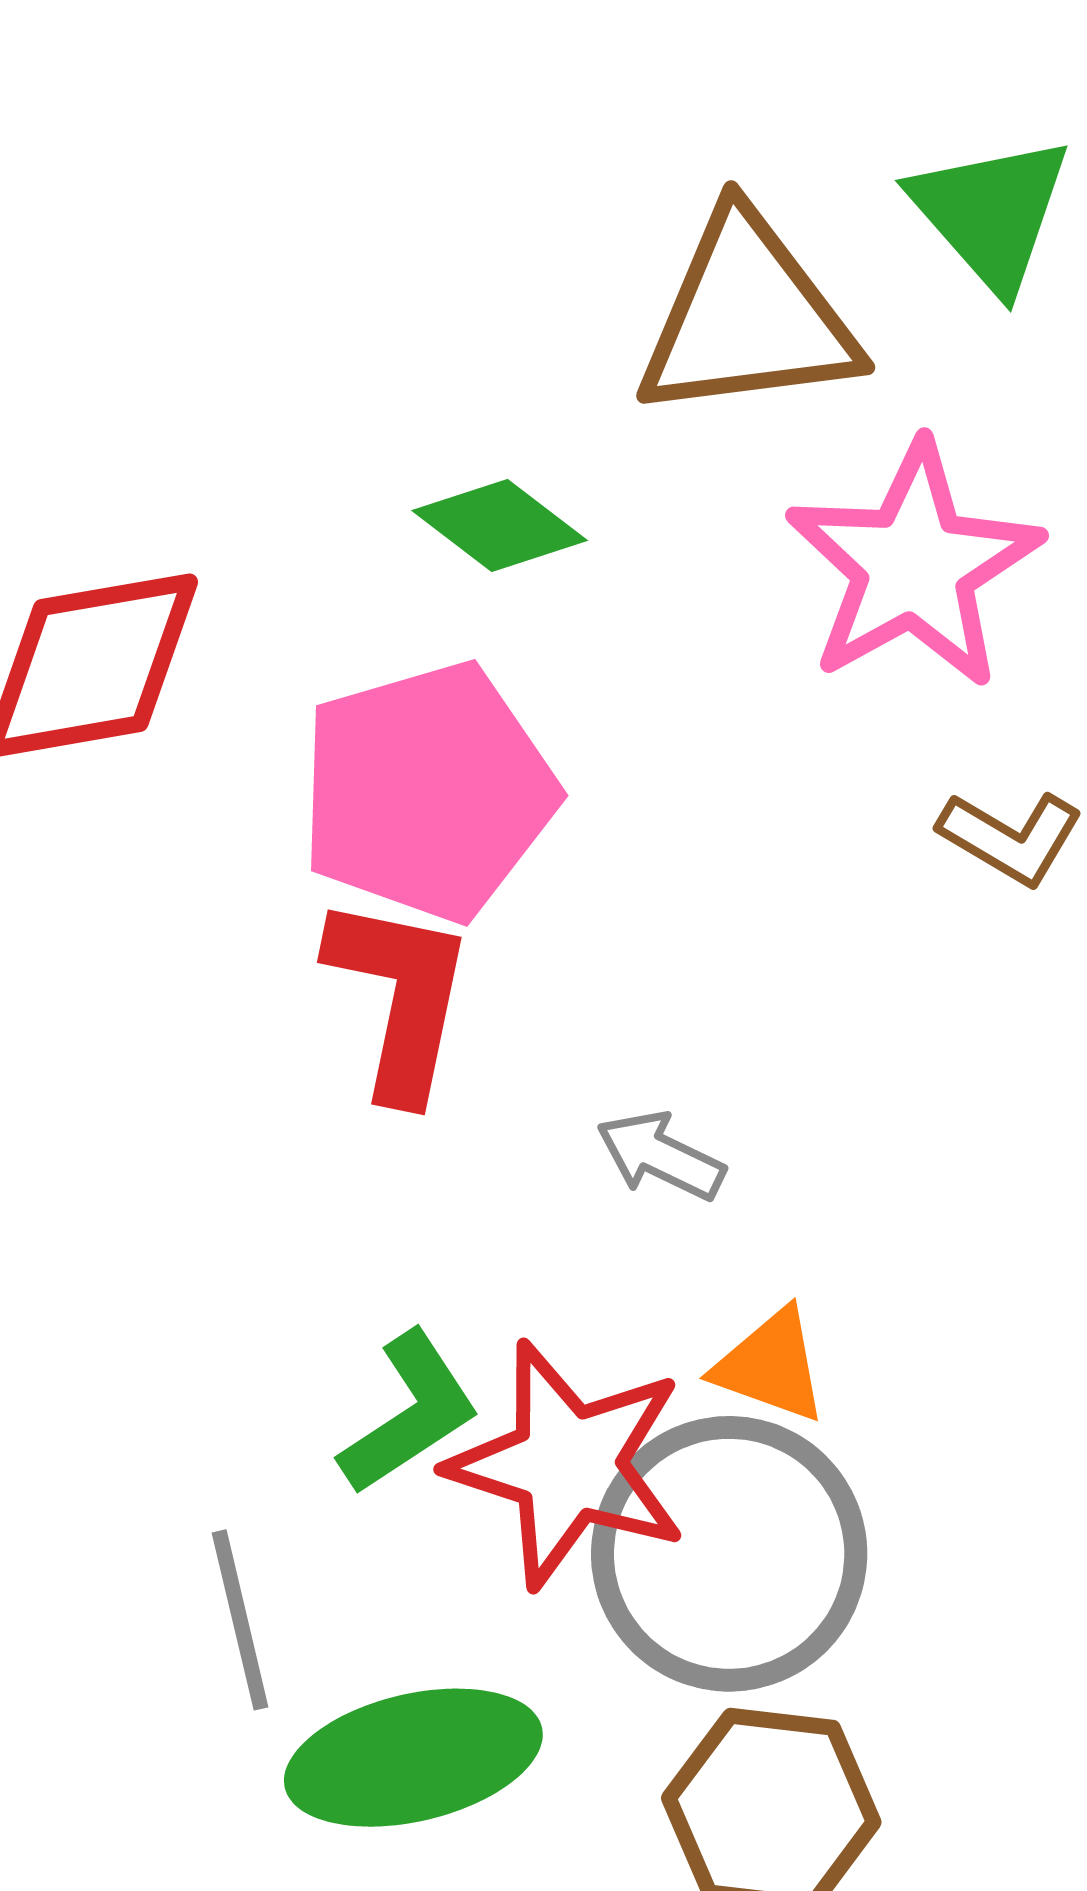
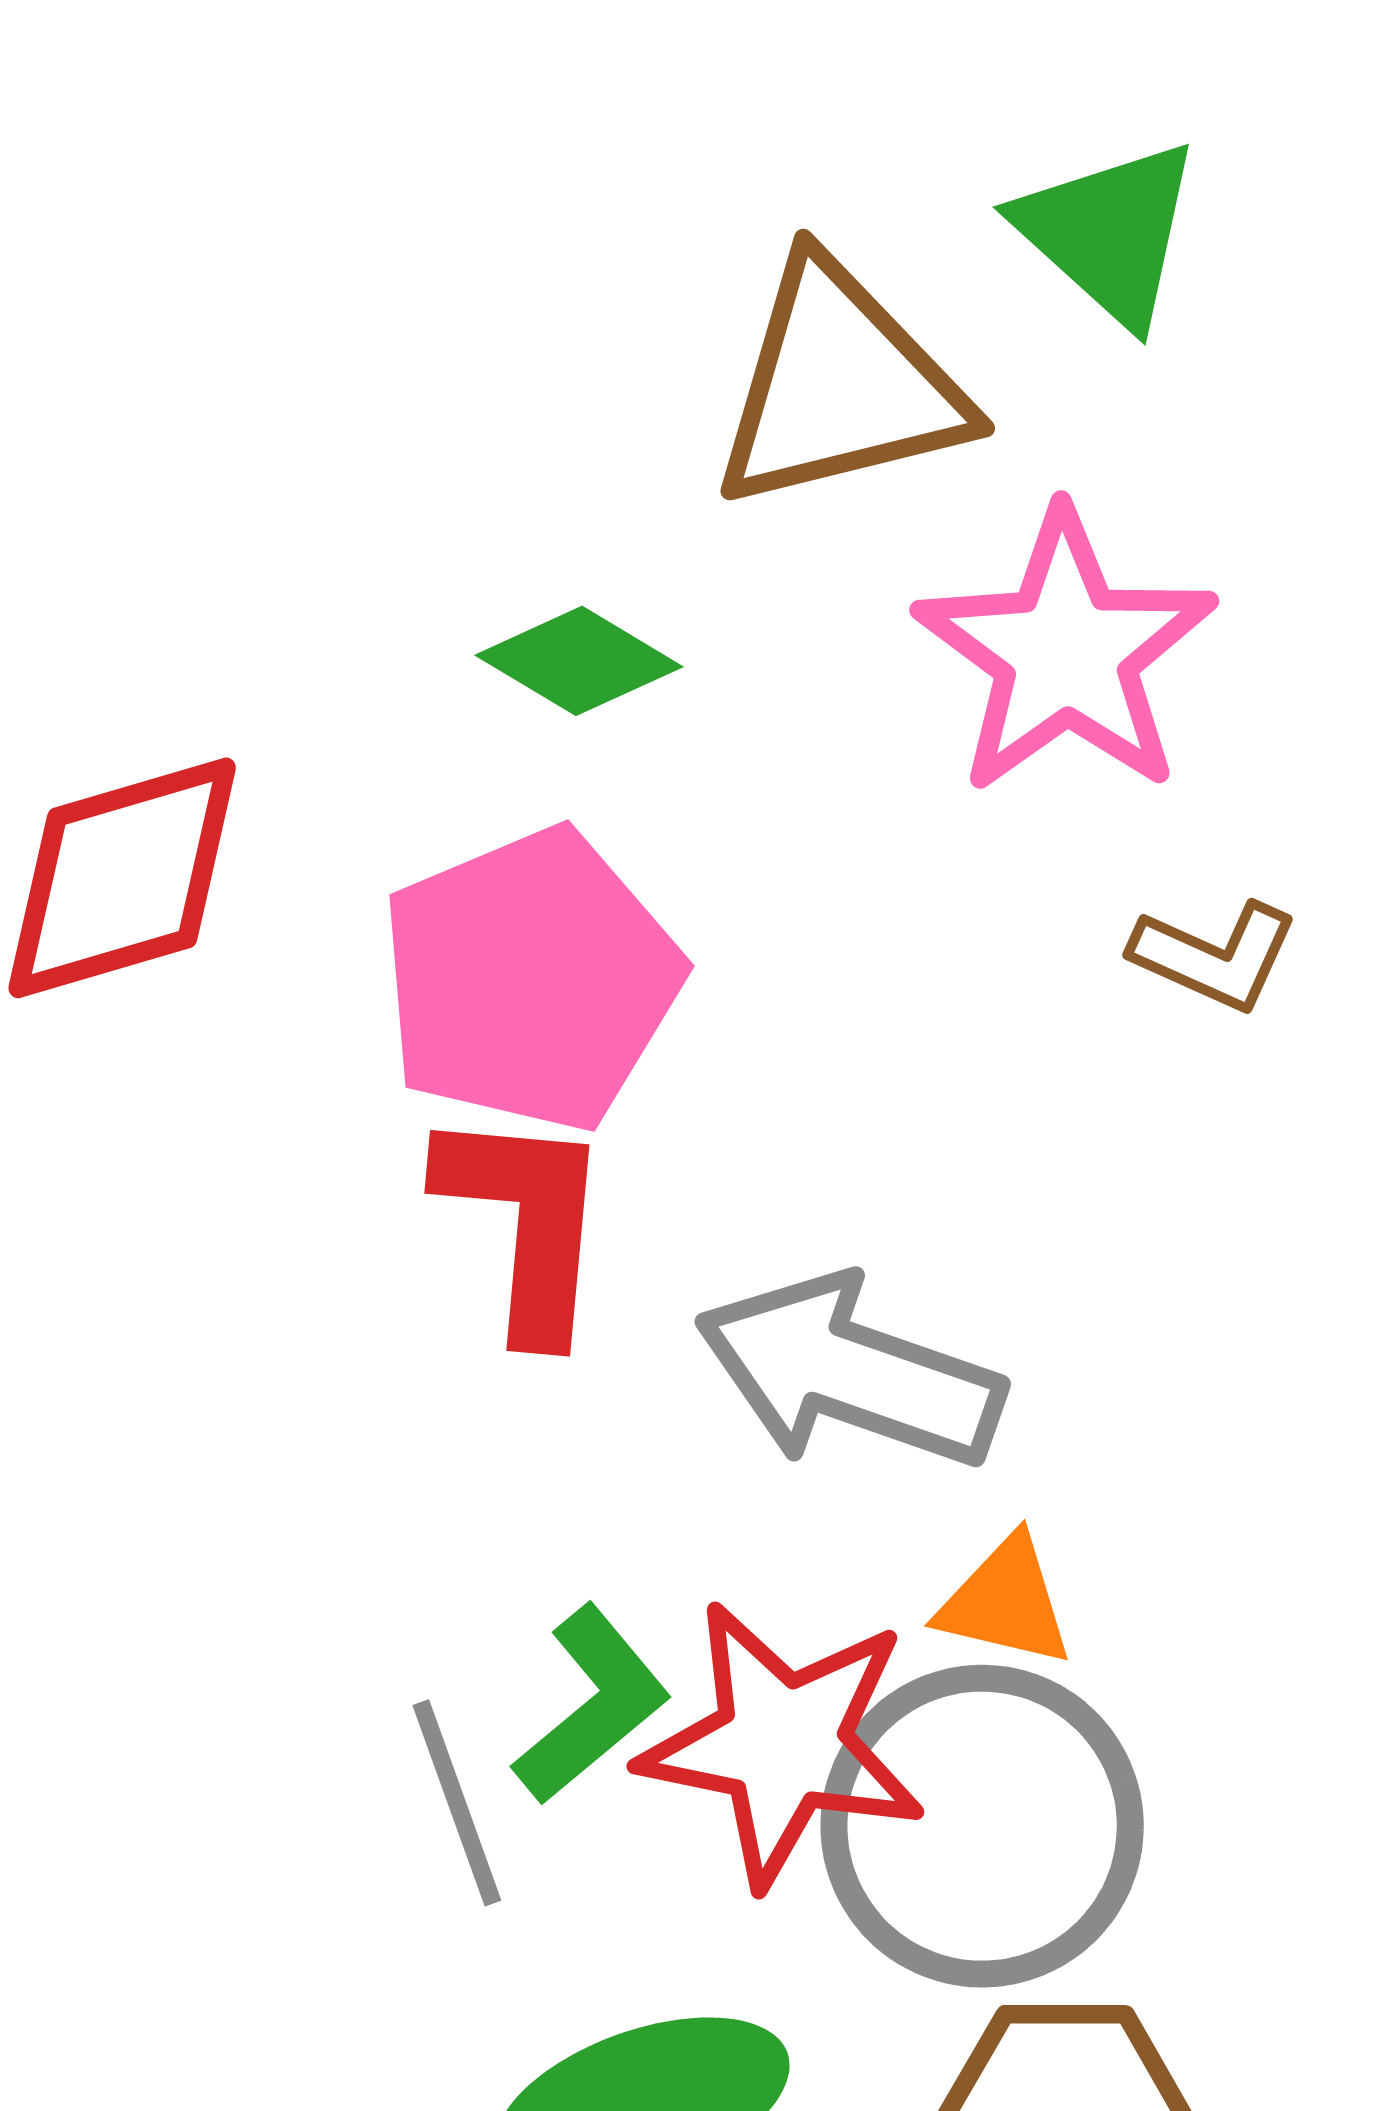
gray arrow: (661, 1156) -> (850, 1373), size x2.0
gray line: (240, 1620) -> (457, 1803), moved

